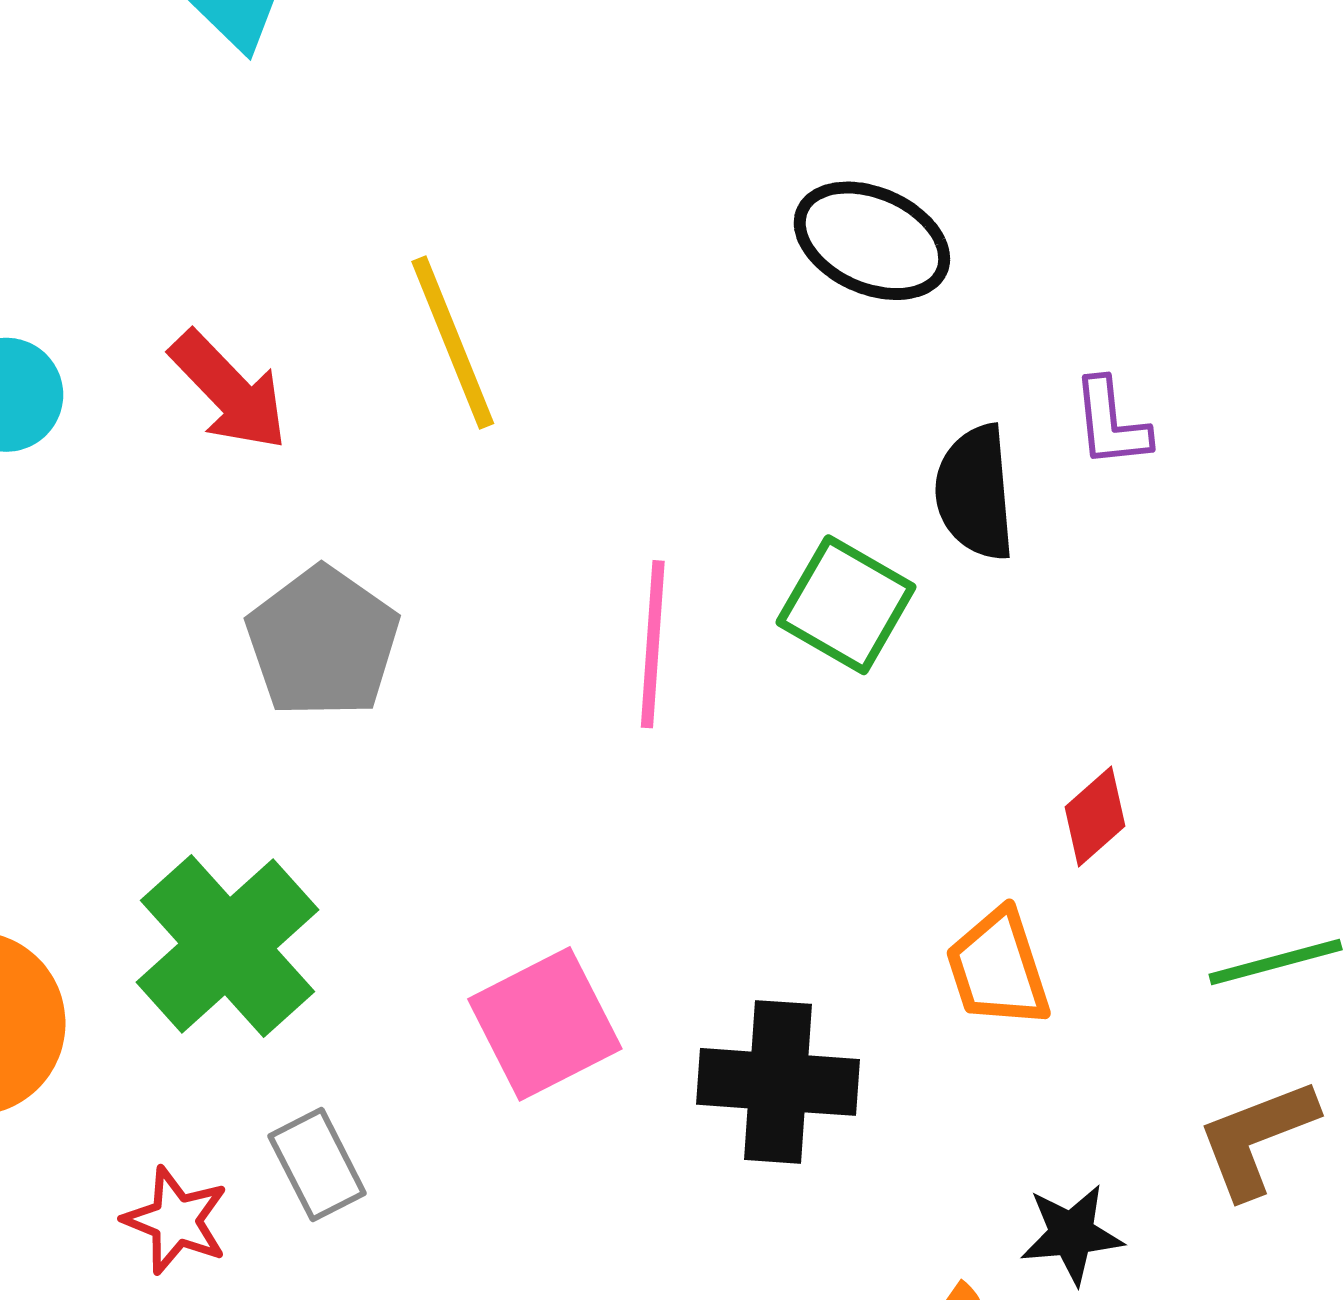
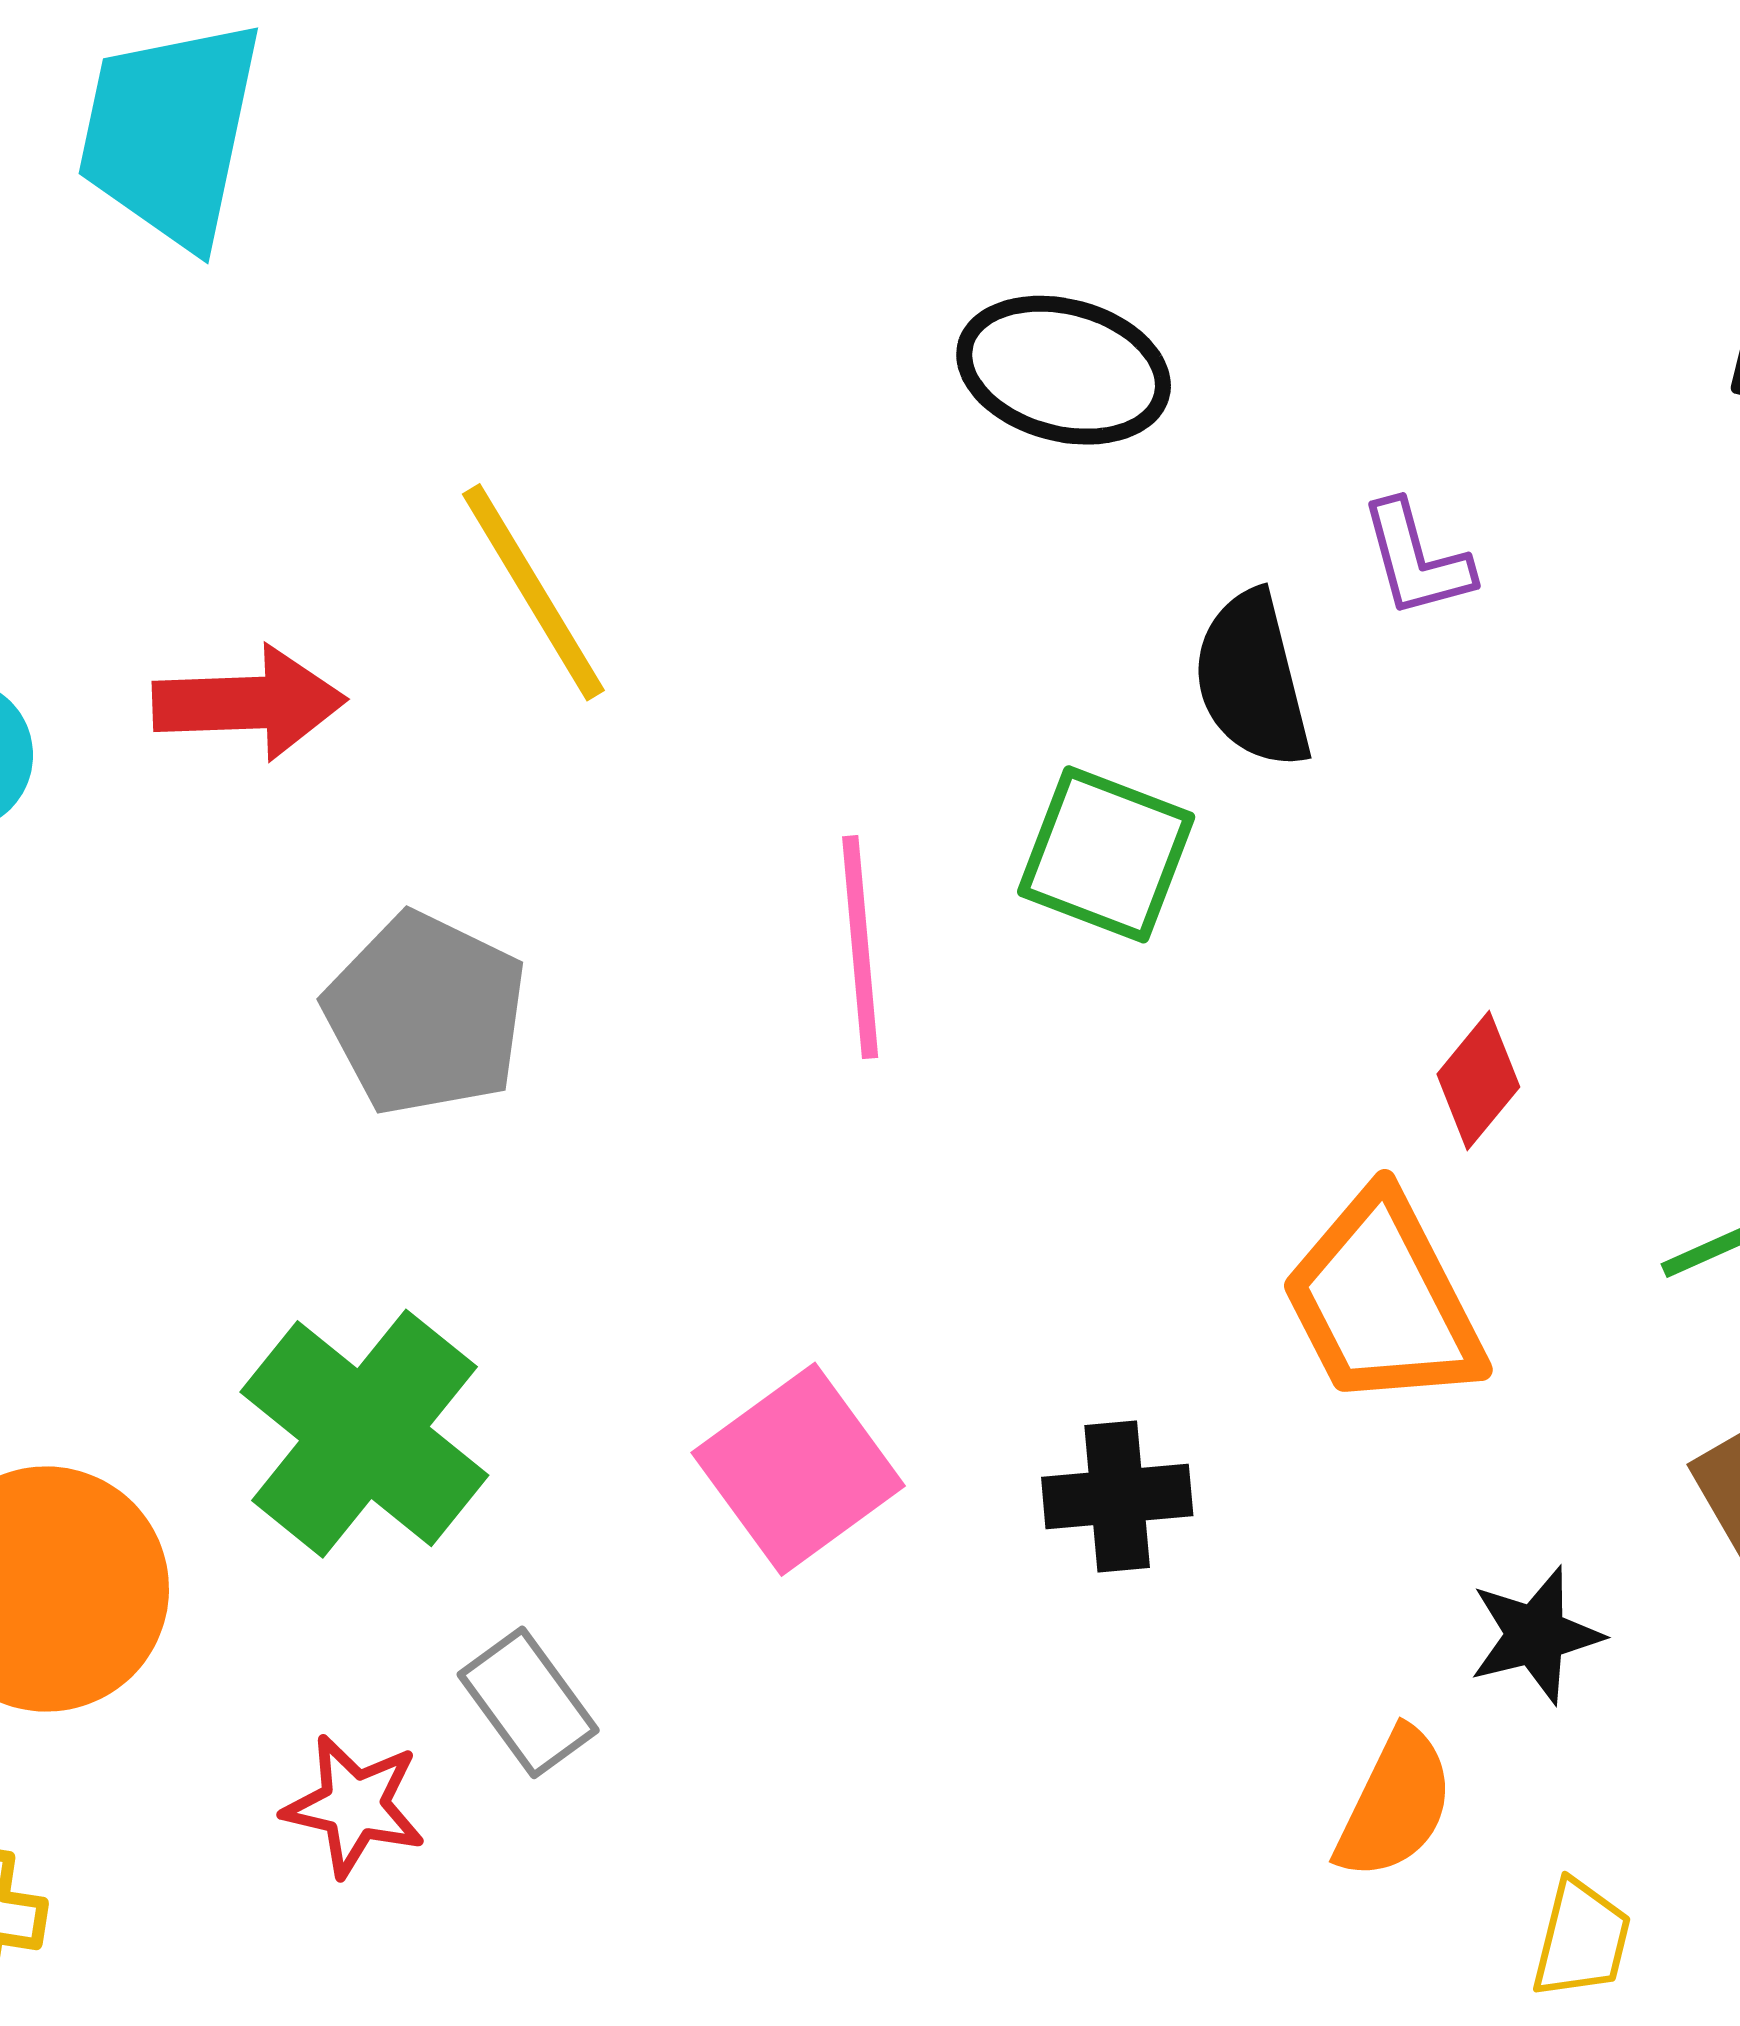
red arrow: (229, 391) -> (249, 703), turned -39
orange trapezoid: (998, 968) -> (1383, 1301), size x1.4
black cross: (778, 1082) -> (1117, 1496), size x0.7

